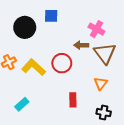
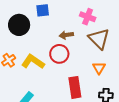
brown arrow: (81, 45) -> (66, 35), moved
red rectangle: (73, 100) -> (75, 87), size x1.5

